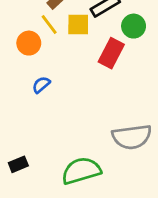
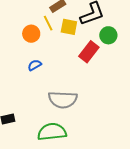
gray semicircle: (132, 137) -> (63, 100), moved

